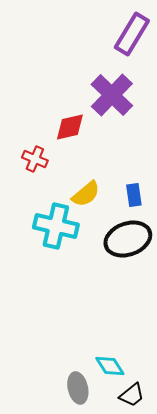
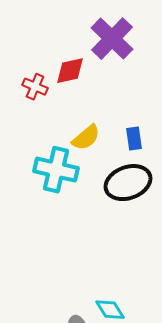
red cross: (35, 159) -> (35, 87), moved

